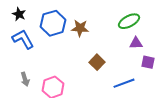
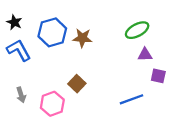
brown square: (97, 62) -> (77, 84), moved

